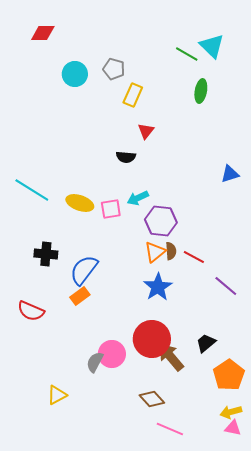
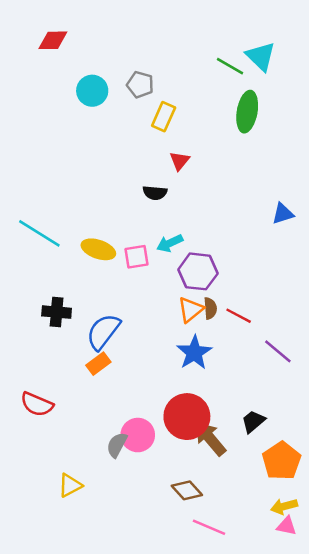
green ellipse: (201, 91) -> (247, 112), size x1.4
red semicircle: (31, 311) -> (37, 404), moved

